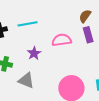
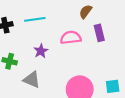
brown semicircle: (85, 16) -> (86, 12), moved

